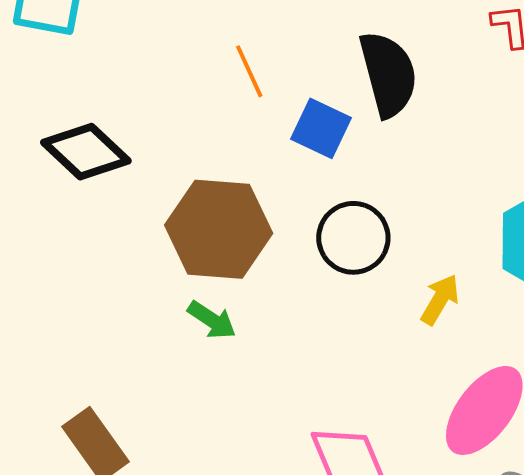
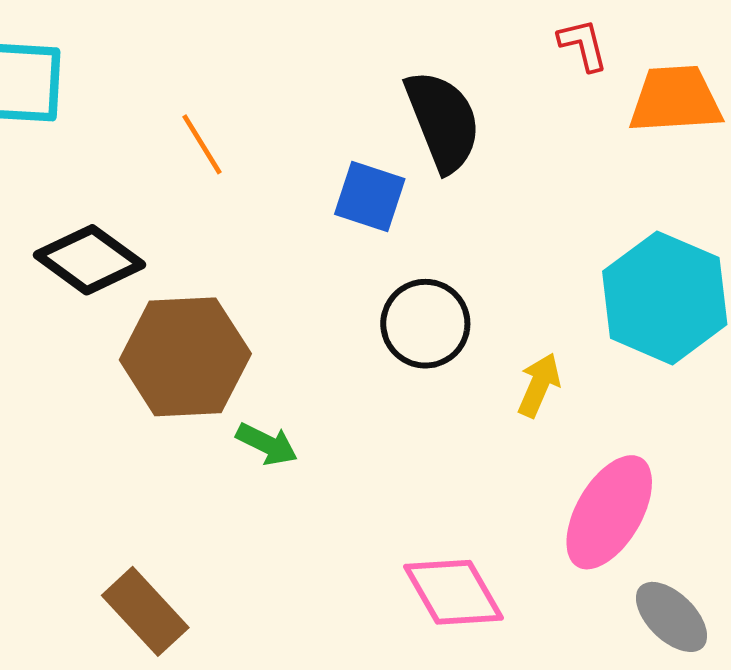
orange line: (249, 71) -> (202, 144), moved
brown hexagon: (219, 229) -> (185, 357), moved

